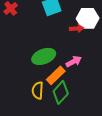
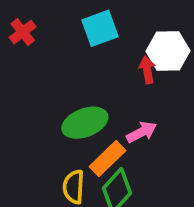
red arrow: (77, 28) -> (147, 70), turned -96

